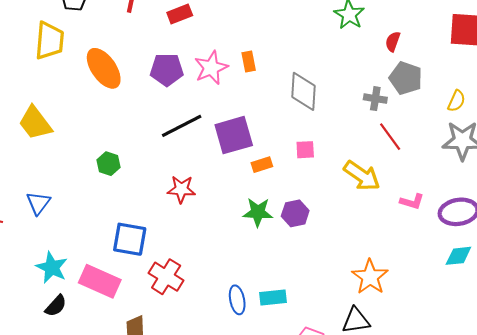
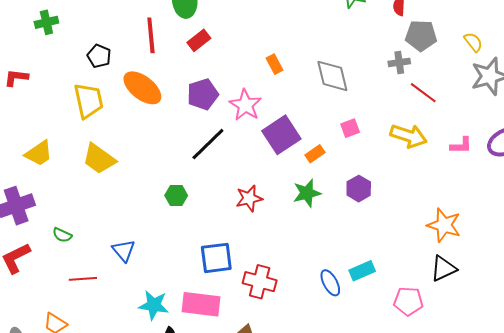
orange ellipse: (104, 68) -> (142, 88), moved
pink star: (211, 68) -> (245, 105), moved
yellow semicircle: (456, 101) -> (473, 42), turned -45
yellow trapezoid: (35, 123) -> (99, 159), moved
black line: (182, 126) -> (208, 144), moved
green star: (258, 212) -> (307, 193), moved

